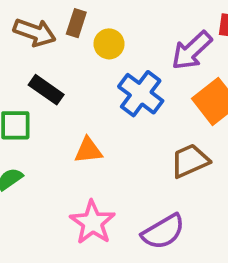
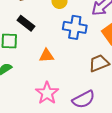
blue cross: (141, 94) -> (75, 27), turned -30

